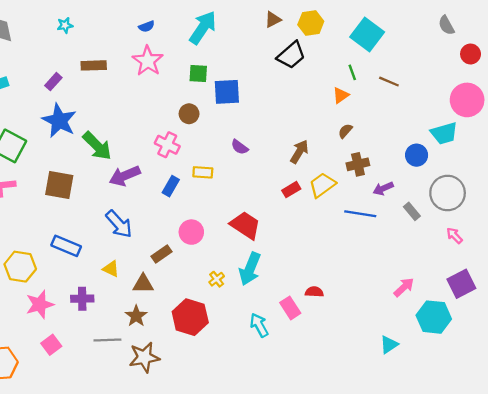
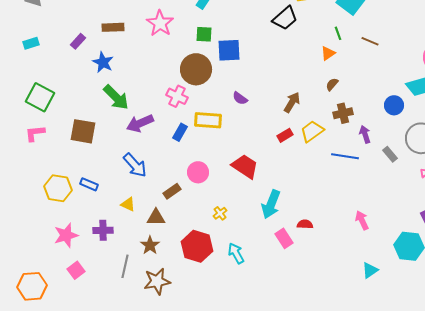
brown circle: (189, 114) -> (196, 69), size x1.8
blue star: (59, 121) -> (103, 62), moved, size x0.7
yellow rectangle: (203, 172) -> (208, 120), size x1.5
purple arrow: (383, 188) -> (365, 134), turned 96
blue rectangle: (66, 246) -> (89, 184), size x0.7
yellow hexagon: (20, 267) -> (58, 188), moved
cyan arrow: (250, 269) -> (271, 204), moved
pink arrow: (404, 287) -> (362, 220), moved, turned -72
cyan arrow: (259, 325) -> (236, 253), moved
gray line: (107, 340) -> (125, 266), turned -75

